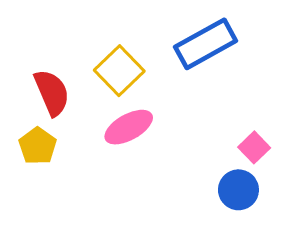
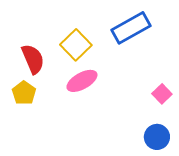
blue circle: (238, 190) -> (157, 137), moved

